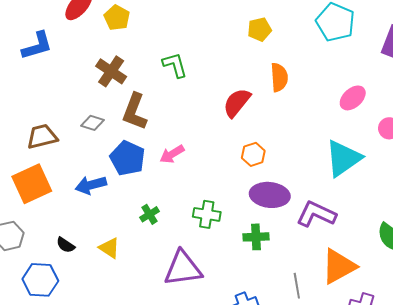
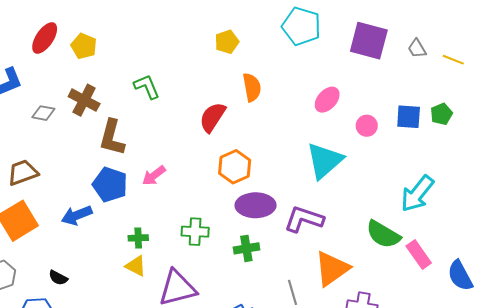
gray diamond: (92, 123) -> (43, 113), moved
orange hexagon: (253, 154) -> (235, 167), size x1.4
green cross: (150, 214) -> (138, 238), turned 36
yellow triangle: (109, 248) -> (136, 266), moved

